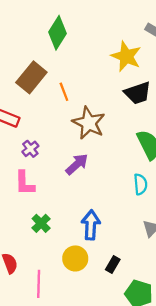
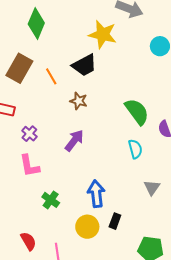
black trapezoid: (138, 93) -> (84, 65), moved
brown star: (89, 123) -> (79, 101), size x0.6
black rectangle: (113, 265) -> (115, 221), moved

